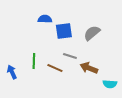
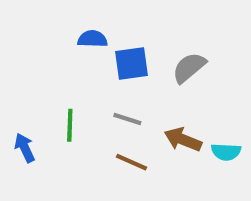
gray line: (70, 56) -> (127, 119), moved
brown line: (55, 68) -> (131, 162), moved
cyan semicircle: (110, 84) -> (226, 152), moved

